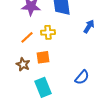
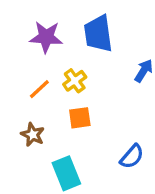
yellow cross: (48, 32) -> (75, 81), turned -32
orange square: (43, 57) -> (80, 118), moved

